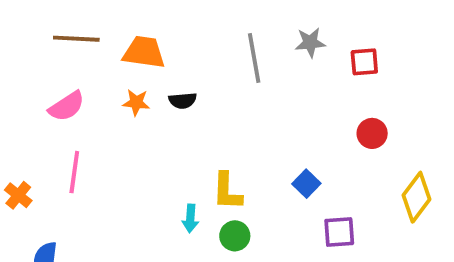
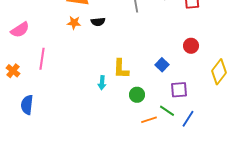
pink semicircle: (67, 106) -> (20, 30), moved
red circle: (372, 133) -> (191, 46), moved
green circle: (235, 236) -> (137, 95), moved

